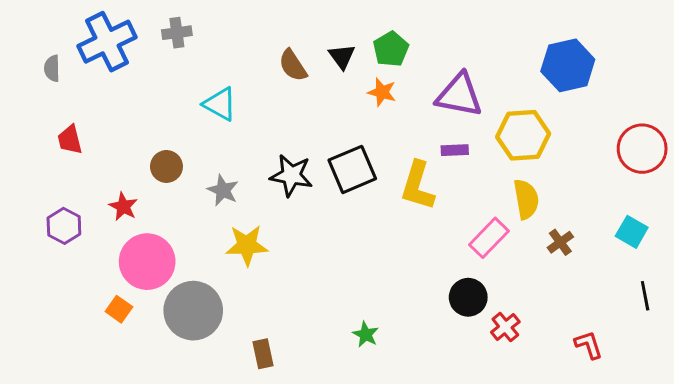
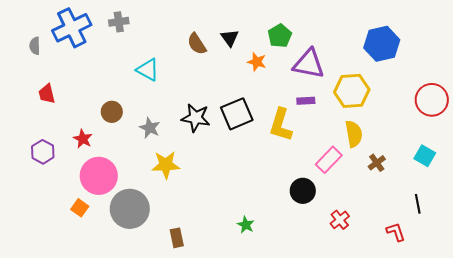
green pentagon: (391, 49) -> (280, 36), moved
black line: (645, 296) -> (418, 204), moved
black circle: (468, 297) -> (303, 191), moved

